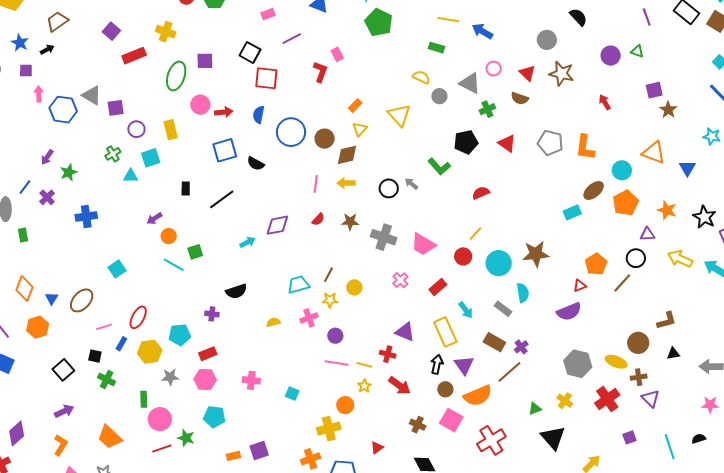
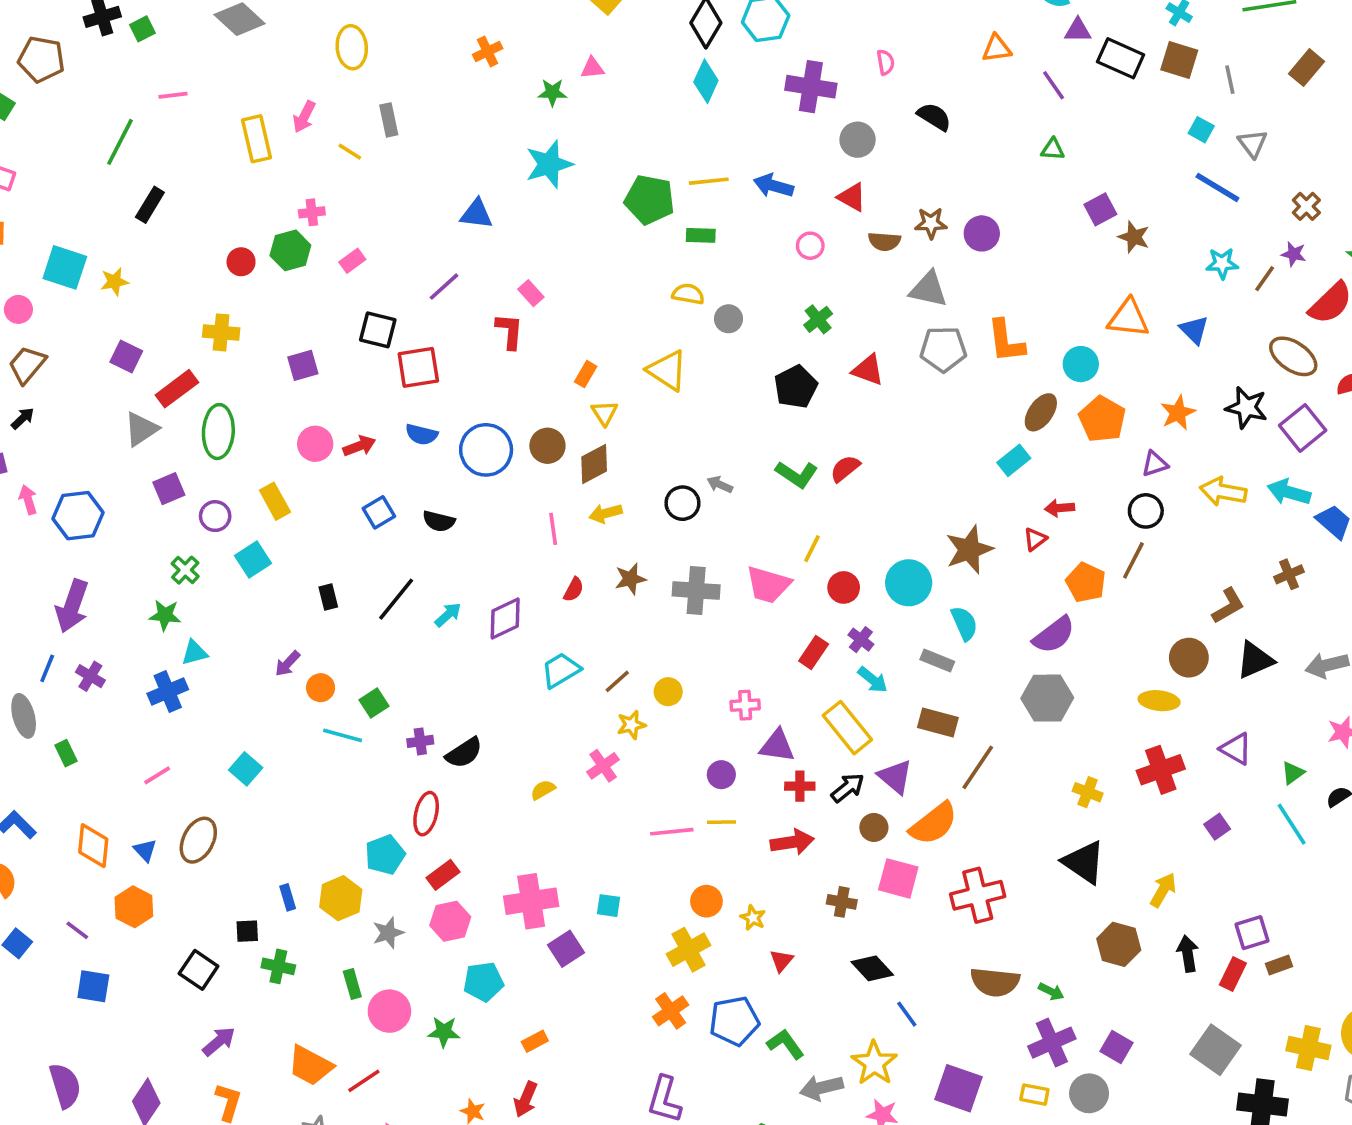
pink rectangle: (268, 14) -> (352, 261), moved
green pentagon: (379, 23) -> (650, 200), moved
gray circle: (547, 40) -> (858, 140), moved
purple circle: (611, 56) -> (982, 233), moved
red triangle: (527, 73) -> (852, 197), moved
brown star: (561, 74) -> (931, 223), size x0.7
green ellipse: (176, 76) -> (218, 432), moved
gray triangle: (470, 83) -> (928, 289), moved
gray triangle: (92, 95) -> (141, 429), moved, turned -50
brown semicircle: (520, 98) -> (884, 241), moved
red arrow: (605, 102) -> (1059, 508), moved, turned -49
blue semicircle: (259, 115) -> (422, 434), turned -72
blue square: (225, 150) -> (379, 512), size x0.7
purple arrow: (47, 157) -> (72, 606), size x1.8
green L-shape: (439, 167) -> (797, 474), moved
green star: (69, 172) -> (165, 615), moved, turned -30
cyan triangle: (131, 176) -> (195, 653), moved
orange star: (667, 210) -> (1178, 413), turned -30
yellow line: (476, 234) -> (812, 549), moved
cyan arrow: (247, 242) -> (448, 615), moved
orange pentagon: (596, 264) -> (1086, 582), moved
brown line: (329, 275) -> (617, 681), turned 35
pink cross: (400, 280) -> (745, 705), moved, turned -35
cyan trapezoid: (298, 285) -> (561, 670), moved
red triangle: (580, 286) -> (1035, 539), moved
purple cross: (212, 314) -> (420, 741), moved
red ellipse: (138, 317) -> (426, 814), moved
pink line: (104, 327) -> (157, 775), moved
purple circle: (335, 336) -> (721, 775), moved
blue rectangle: (121, 344) -> (288, 897), turned -32
purple cross: (521, 347) -> (861, 640), moved
red cross: (388, 354) -> (800, 786), moved
black triangle: (673, 354) -> (1255, 660), size x1.6
black arrow: (437, 364) -> (848, 788), turned 54
gray hexagon: (578, 364) -> (1047, 698), moved
brown cross: (639, 377) -> (1289, 574), moved
pink cross: (251, 380) -> (531, 901), size x1.6
yellow star: (364, 386) -> (753, 918), moved
red arrow: (400, 386) -> (792, 842), turned -30
red cross: (607, 399) -> (1161, 770), turned 30
green triangle: (535, 409) -> (1293, 773), moved
red cross: (491, 440) -> (978, 895), turned 32
red line: (162, 448) -> (364, 1081), moved
purple square: (259, 450) -> (566, 949), moved

